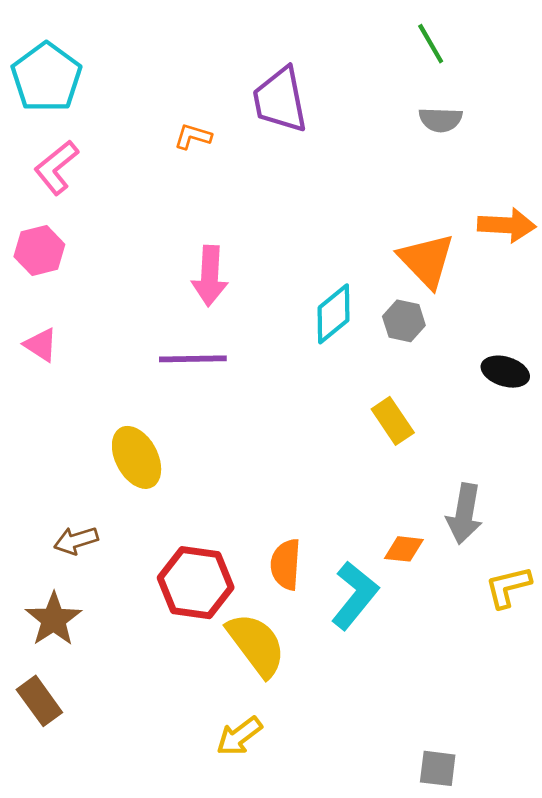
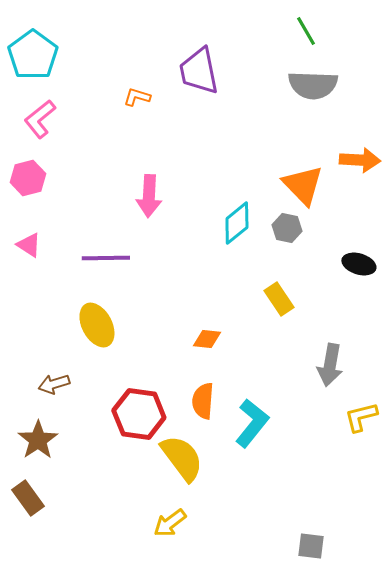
gray semicircle: (441, 120) -> (313, 85), size x1.6
purple line: (193, 359) -> (106, 258), moved
orange diamond: (404, 549) -> (207, 339), moved

